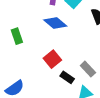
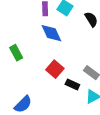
blue diamond: (55, 23) -> (51, 33), turned 35

